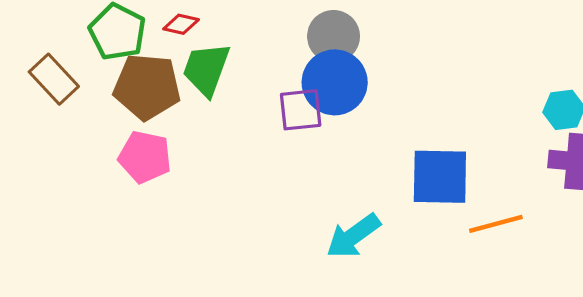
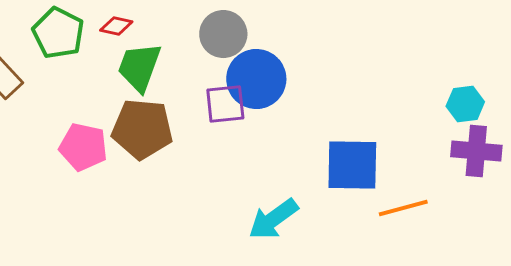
gray circle: (334, 36) -> (223, 34), moved
brown pentagon: (147, 87) -> (142, 129), moved

